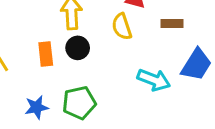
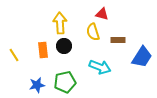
brown rectangle: (172, 24) -> (118, 40), moved
cyan arrow: (154, 80) -> (100, 67), moved

